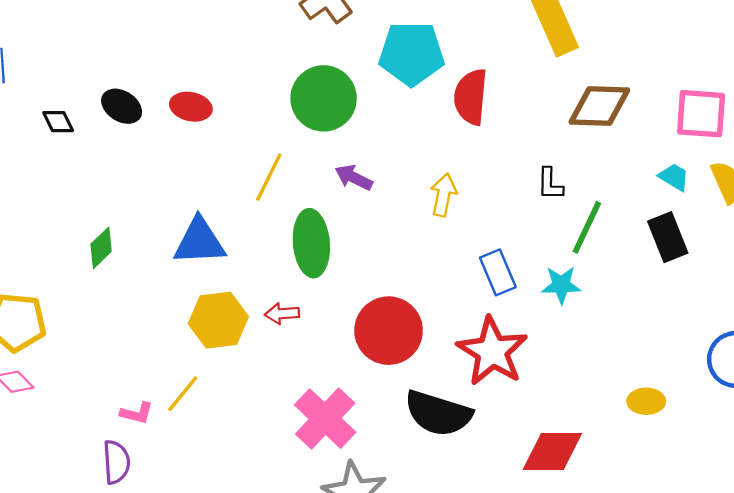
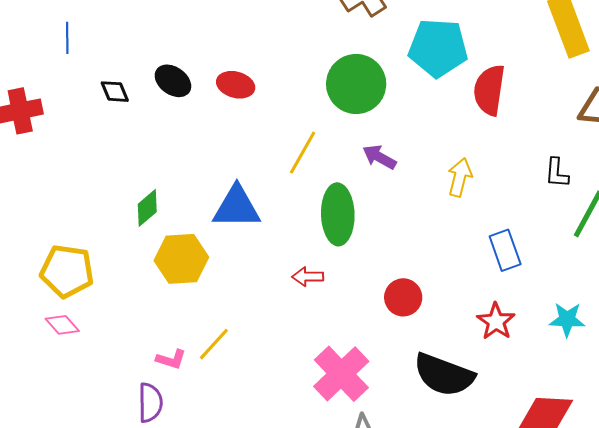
cyan star: (561, 285) -> (567, 320), moved
yellow hexagon: (218, 320) -> (181, 259), moved
red circle: (389, 331) -> (403, 297), size x0.6
red star: (492, 351) -> (496, 321), size x0.6

